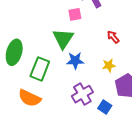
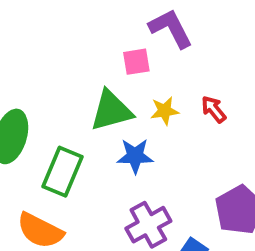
green triangle: (63, 39) -> (111, 111), turned 40
yellow star: (109, 65) -> (165, 111), moved

